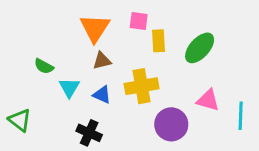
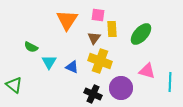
brown triangle: (102, 61) -> (94, 38), moved, turned -40
yellow cross: (142, 86) -> (100, 61), turned 30
black cross: (89, 133) -> (93, 94), moved

